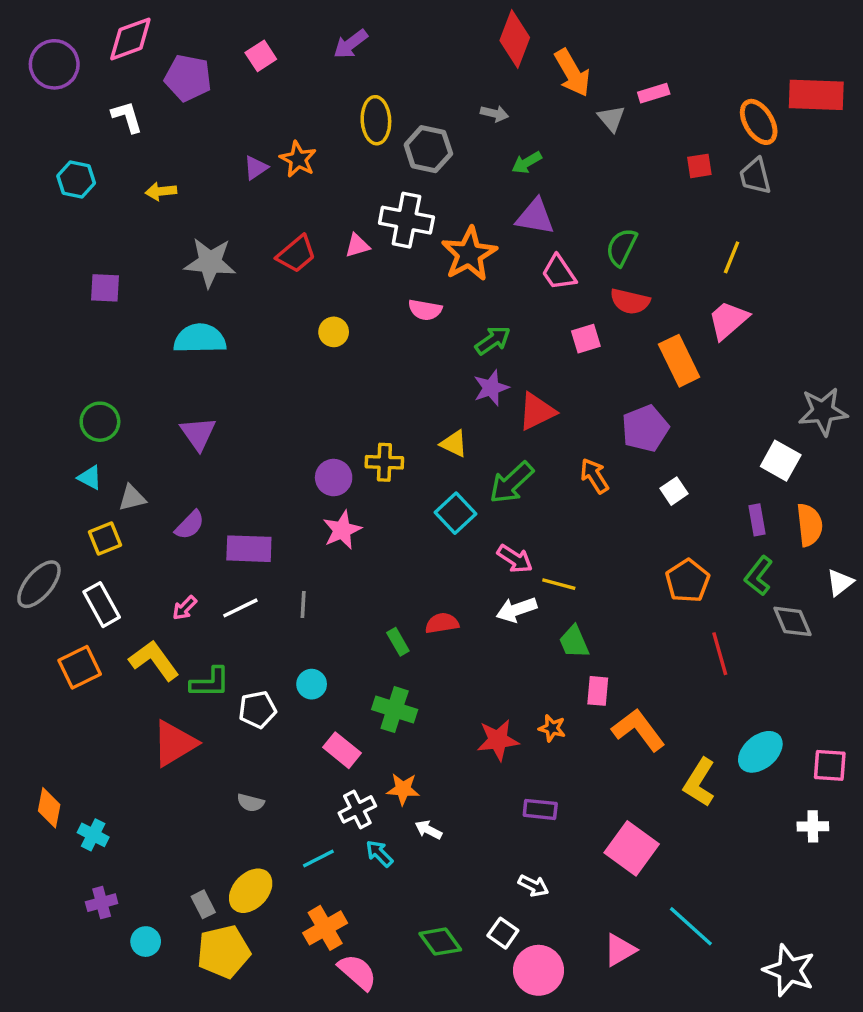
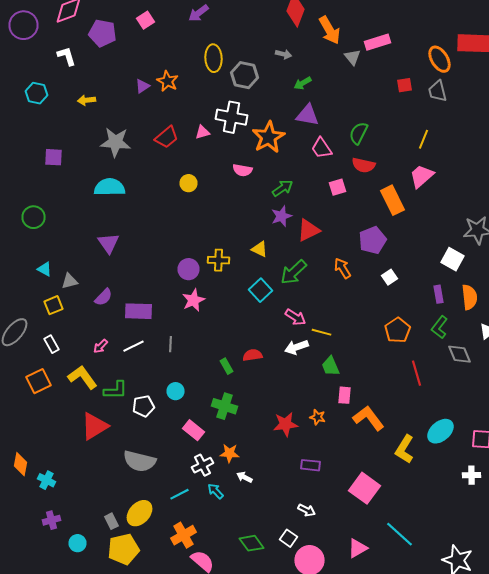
pink rectangle: (654, 93) -> (378, 42), size x1.4
green circle: (100, 422) -> (34, 217), moved
white rectangle: (102, 605) -> (52, 344), size x0.7
gray semicircle: (251, 803) -> (140, 461), size x2.0

